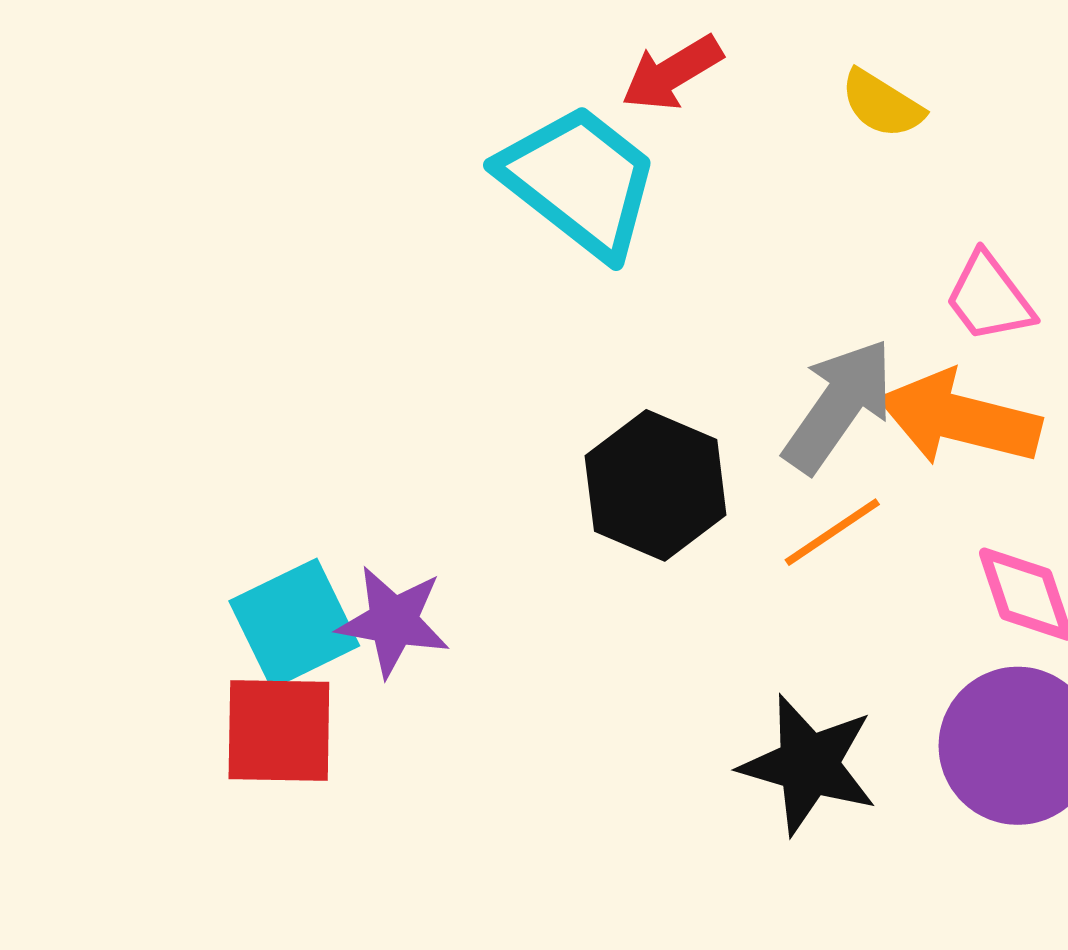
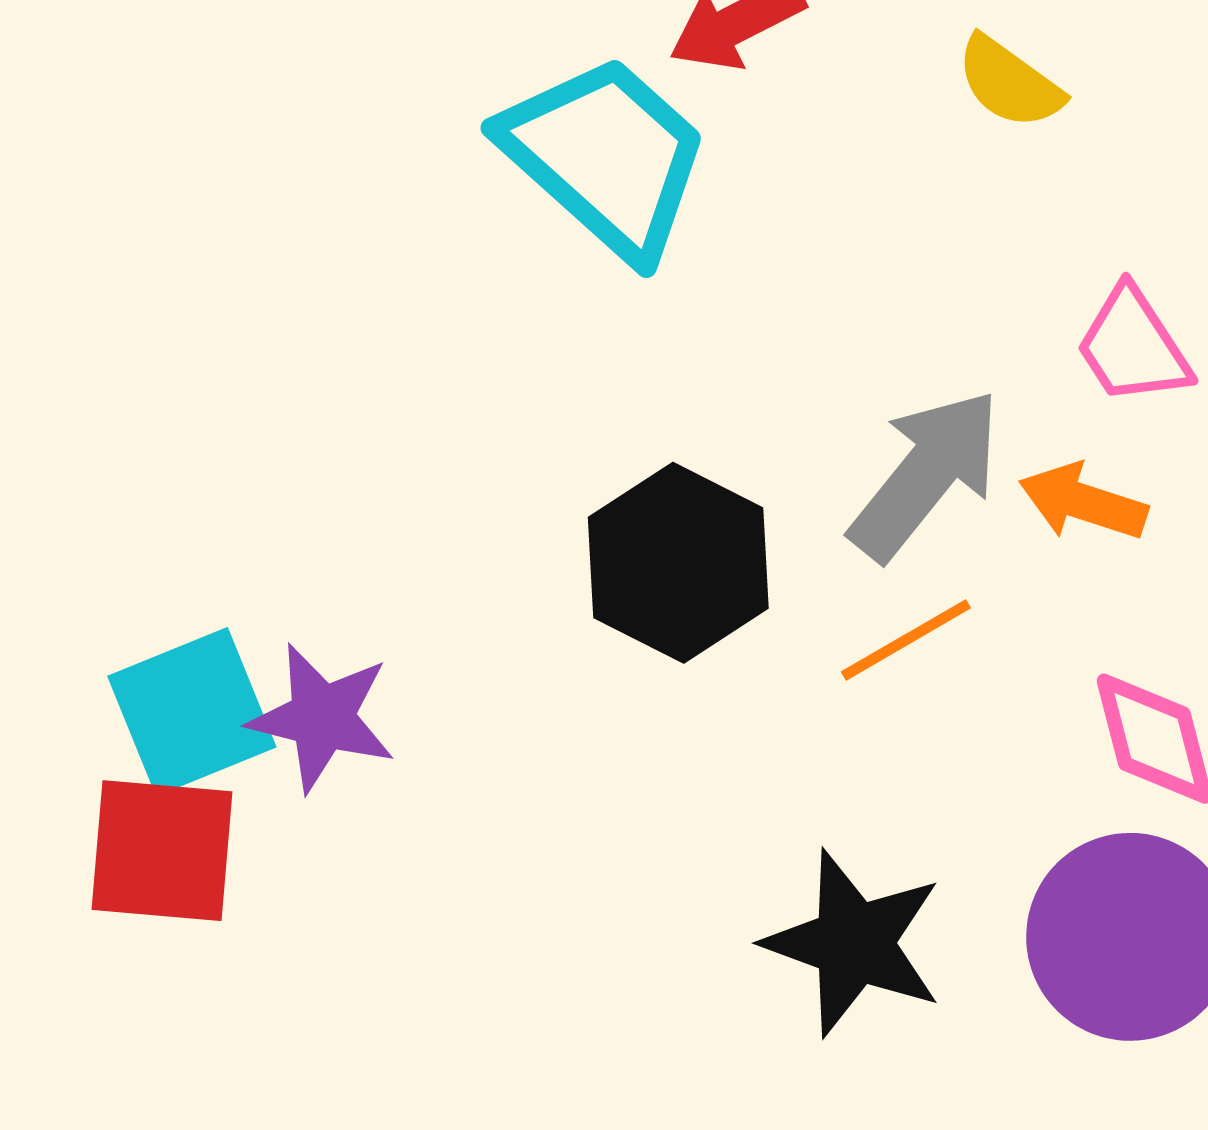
orange arrow: (959, 418) -> (1083, 502), size x0.6

